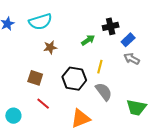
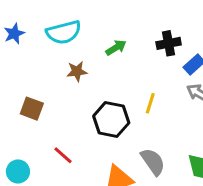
green arrow: (88, 40) -> (116, 48), moved
brown square: (35, 78) -> (32, 109), moved
gray semicircle: (104, 92) -> (153, 162), moved

